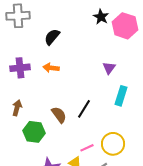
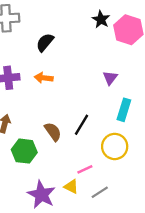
yellow circle: (113, 144) -> (115, 146), moved

